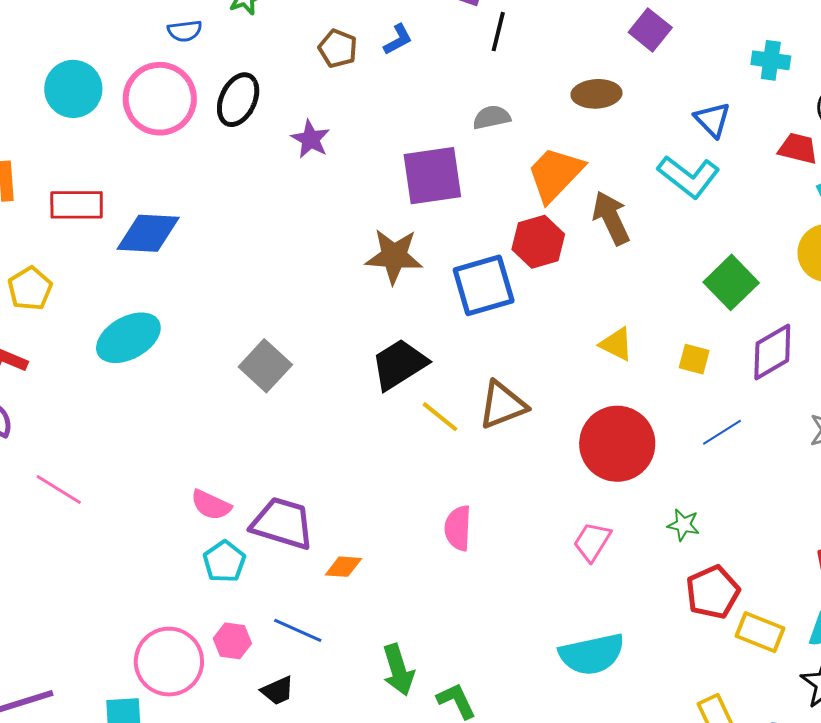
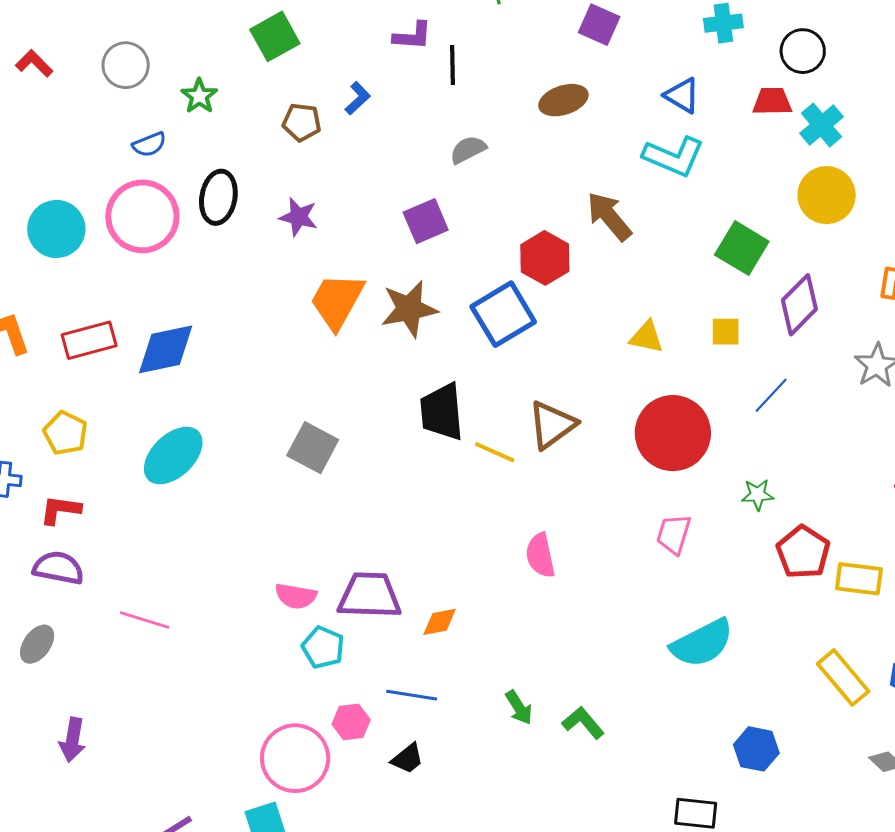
orange trapezoid: (555, 174) -> (337, 301), moved
purple square: (432, 176) -> (426, 221), size x0.7
black trapezoid: (399, 364) -> (442, 412), turned -48
green arrow: (398, 670) -> (519, 708), size x0.7

